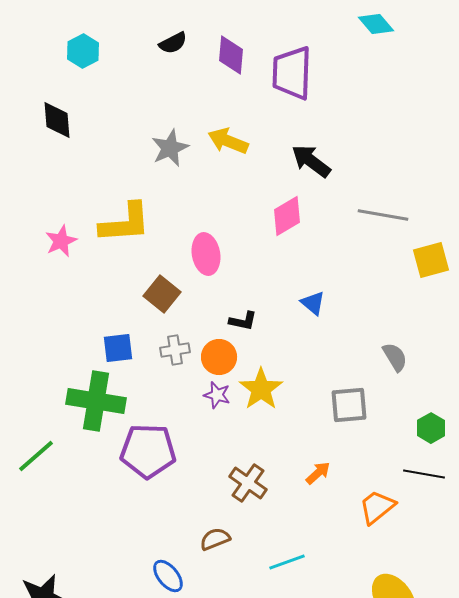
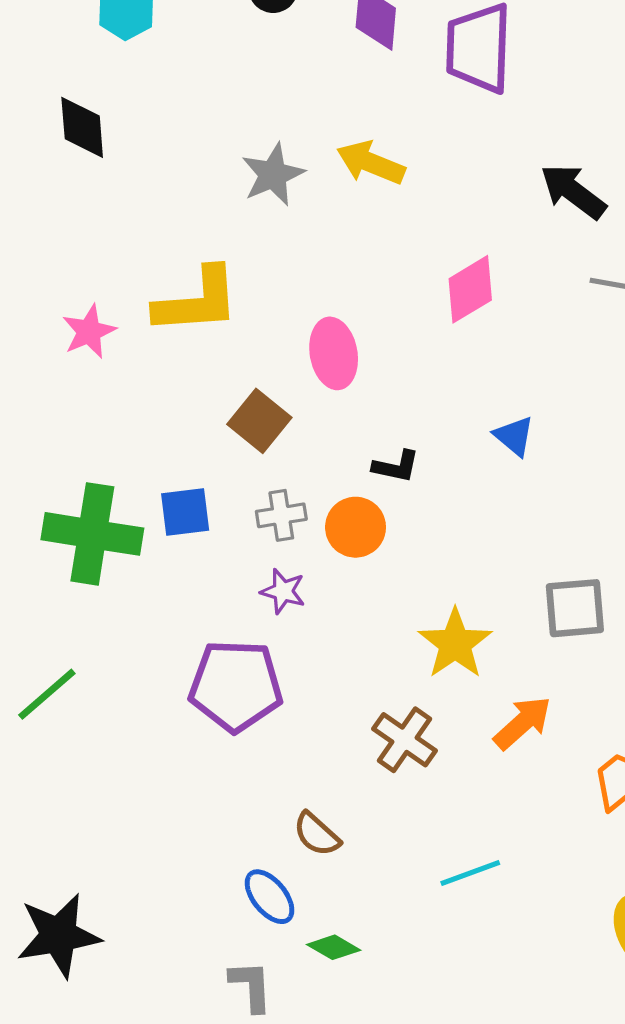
black arrow: (311, 161) -> (573, 191), moved
yellow star: (261, 389) -> (455, 644), moved
purple star: (217, 395) -> (283, 591), moved
green cross: (96, 401) -> (92, 534), moved
orange arrow: (318, 473) -> (523, 723), size x1.4
brown semicircle: (215, 539) -> (317, 834), moved, turned -116

